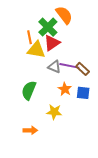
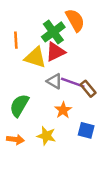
orange line: (29, 37) -> (16, 40), moved
blue square: (83, 93) -> (86, 130), moved
orange arrow: (30, 130) -> (15, 139), moved

